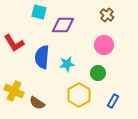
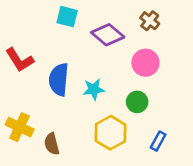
cyan square: (39, 12) -> (67, 17), moved
purple diamond: (63, 25) -> (108, 35), moved, turned 40
brown semicircle: (37, 103) -> (52, 144), turned 42

